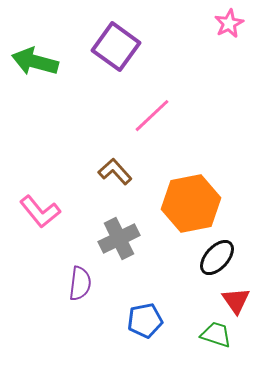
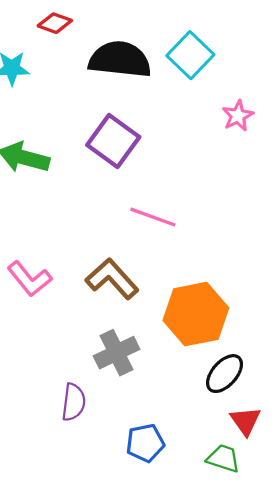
pink line: (152, 116) -> (153, 217), turned 63
brown L-shape: (115, 172) -> (112, 279), size x1.4
pink L-shape: (40, 212) -> (29, 279), moved

